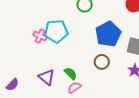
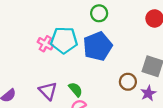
blue pentagon: (108, 34) -> (98, 46), moved
brown circle: (102, 62) -> (128, 82), moved

